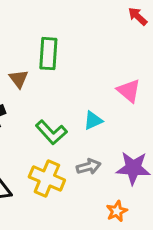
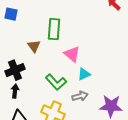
pink triangle: (129, 91) -> (72, 54), moved
gray arrow: (89, 167) -> (80, 96), moved

